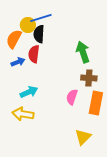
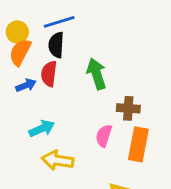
yellow circle: (28, 25) -> (17, 32), moved
green arrow: (83, 52) -> (97, 74), moved
yellow arrow: (23, 114) -> (58, 160), moved

